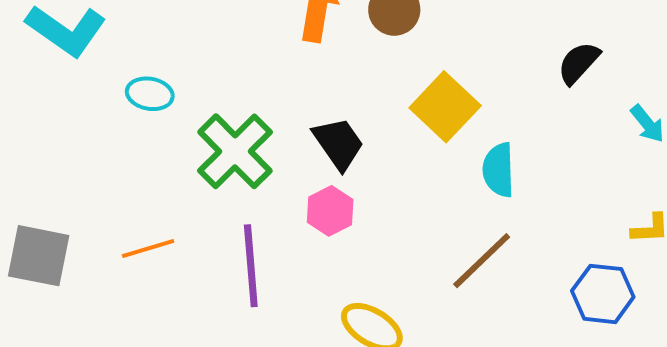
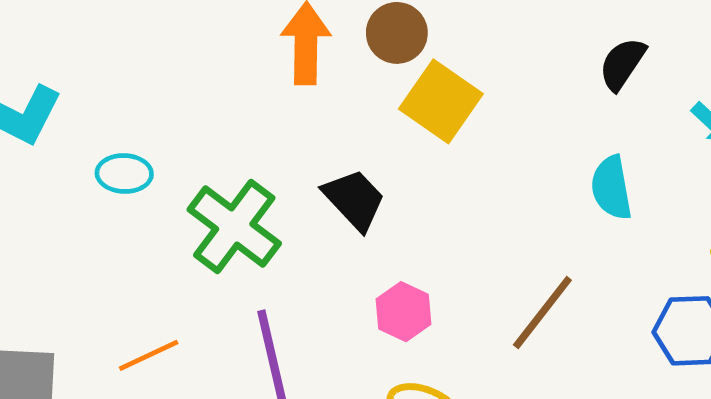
yellow square: (445, 107) -> (441, 101), moved
cyan semicircle: (499, 170) -> (611, 188), moved
pink hexagon: (330, 211) -> (403, 312), moved

